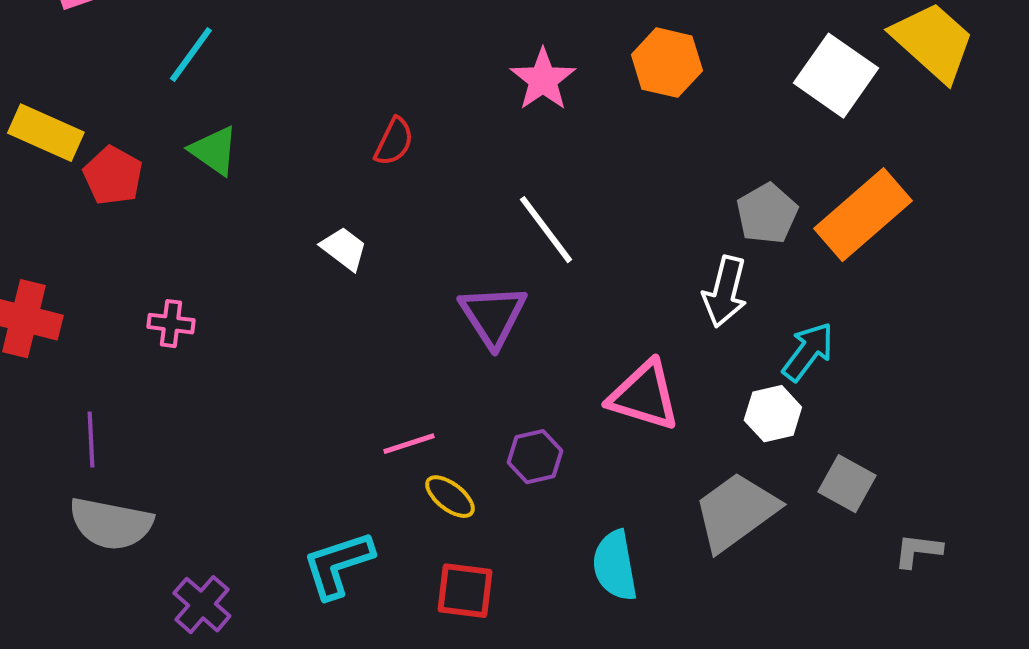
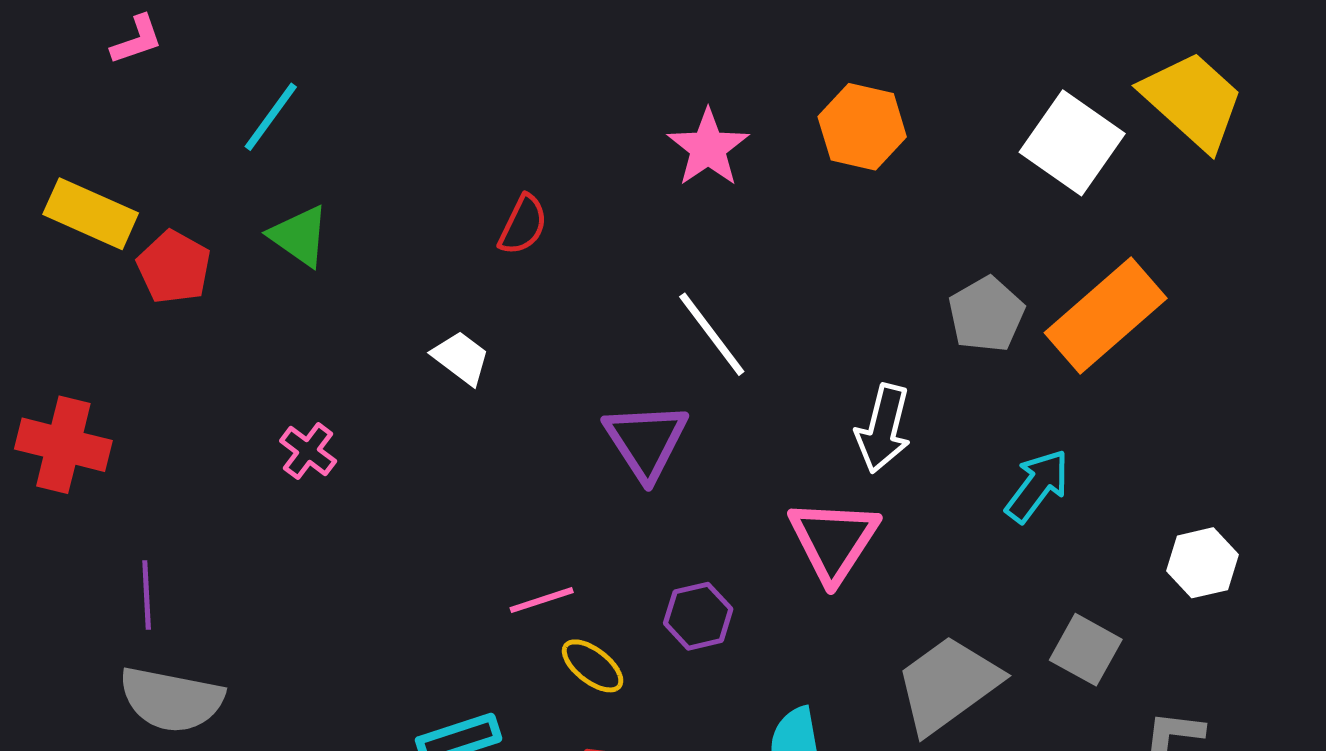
white arrow: (725, 292) -> (883, 429), moved
pink cross: (171, 324) -> (308, 451), moved, turned 30
pink triangle: (644, 396) -> (834, 540), turned 46
white hexagon: (773, 414) -> (1203, 563), moved

